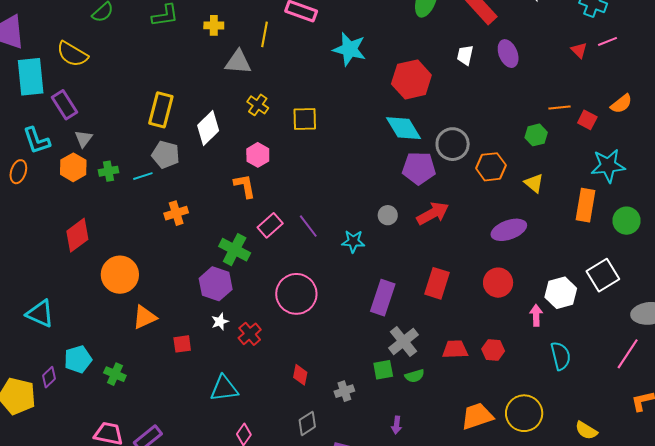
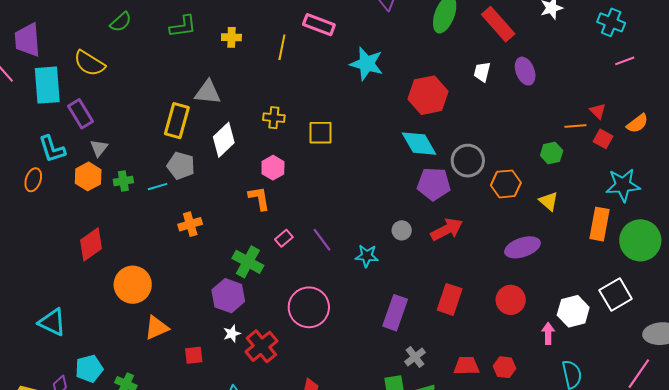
red triangle: (579, 50) -> (598, 111), moved
gray triangle: (238, 62) -> (208, 92), moved
yellow cross: (258, 105) -> (274, 118), turned -30
green circle: (627, 221) -> (640, 240), size x1.5
pink rectangle: (270, 225) -> (284, 238), size x0.7
red cross: (250, 334) -> (261, 346), size x1.4
gray cross: (403, 341) -> (415, 357), size x0.7

